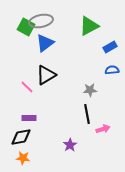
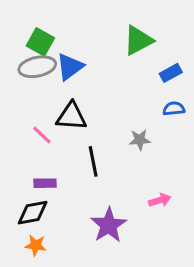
gray ellipse: (41, 21) -> (37, 67), moved
black triangle: (46, 75) -> (71, 116), turned 35
black line: (87, 114) -> (93, 161), moved
purple star: (70, 145) -> (109, 225), size x1.6

